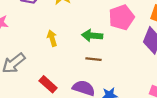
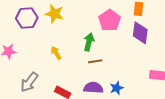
green arrow: (92, 36) -> (89, 42), turned 114

